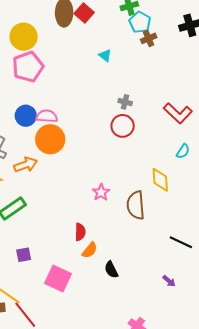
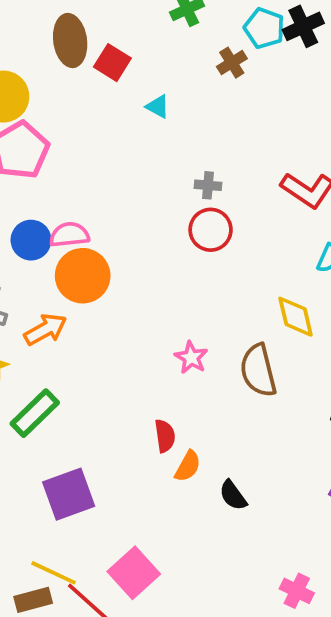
red square: (84, 13) -> (112, 63), moved
cyan pentagon: (140, 22) -> (264, 28), moved
purple square: (24, 255) -> (69, 494), size x1.8
pink square: (58, 278) -> (134, 573), moved, turned 32

